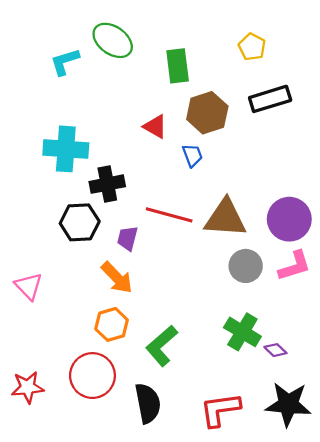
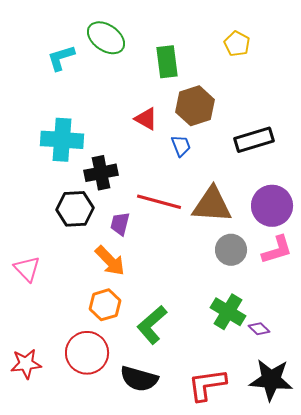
black rectangle: (270, 99) -> (254, 140), moved
black semicircle: (148, 403) -> (139, 379), turned 117

